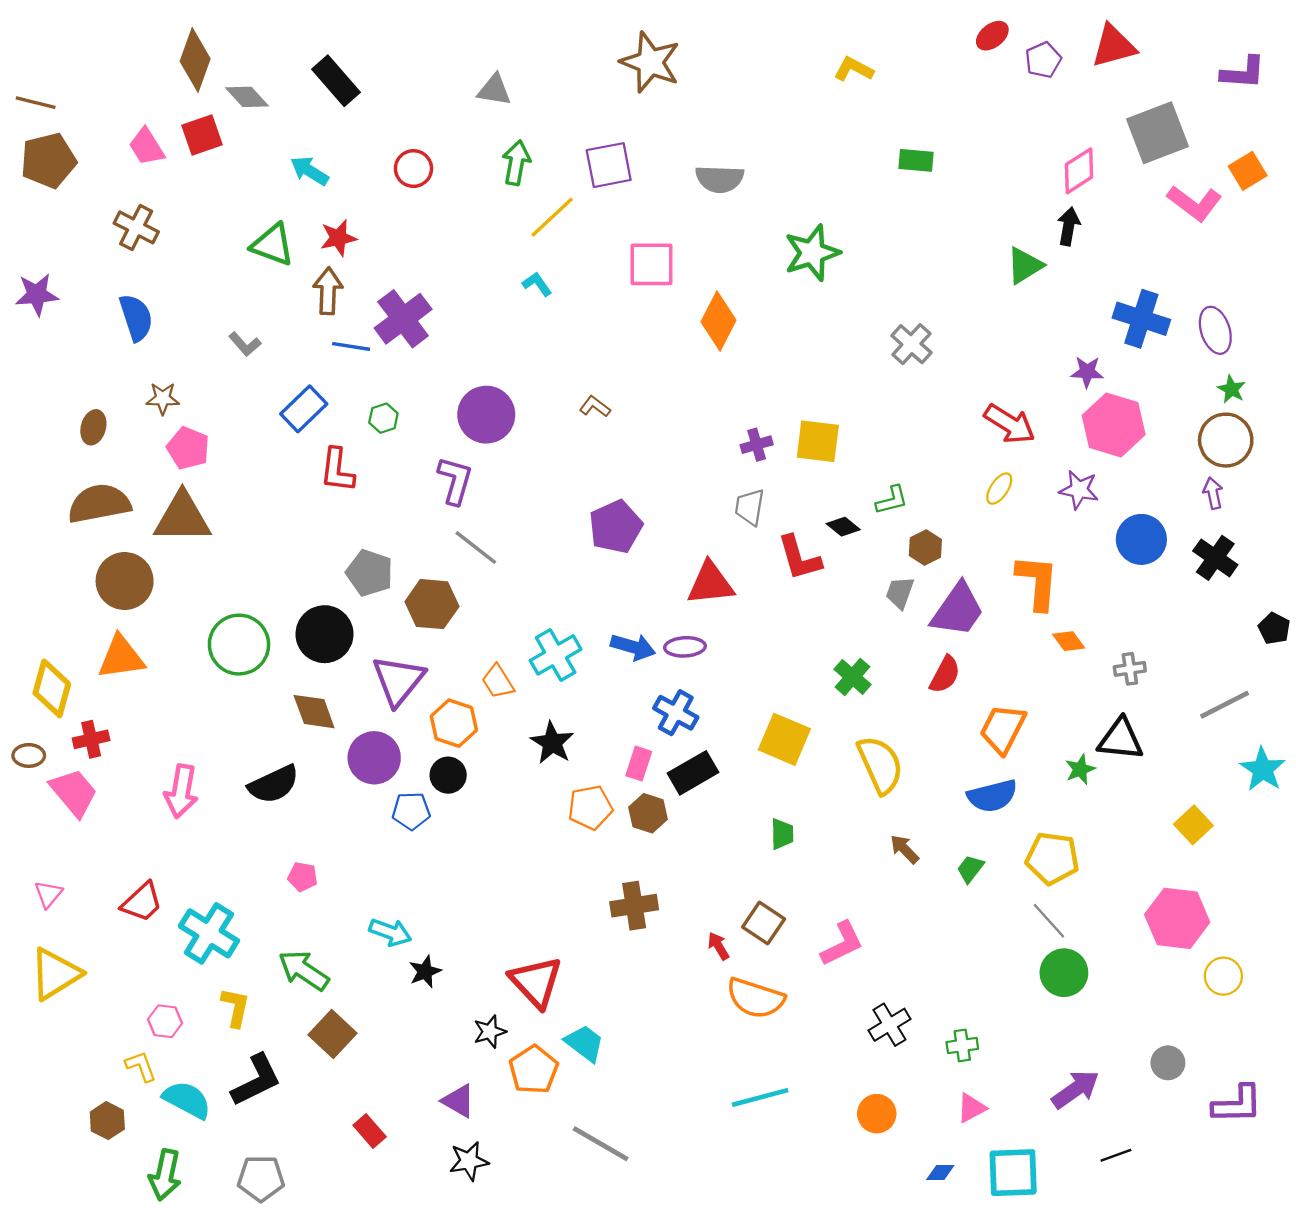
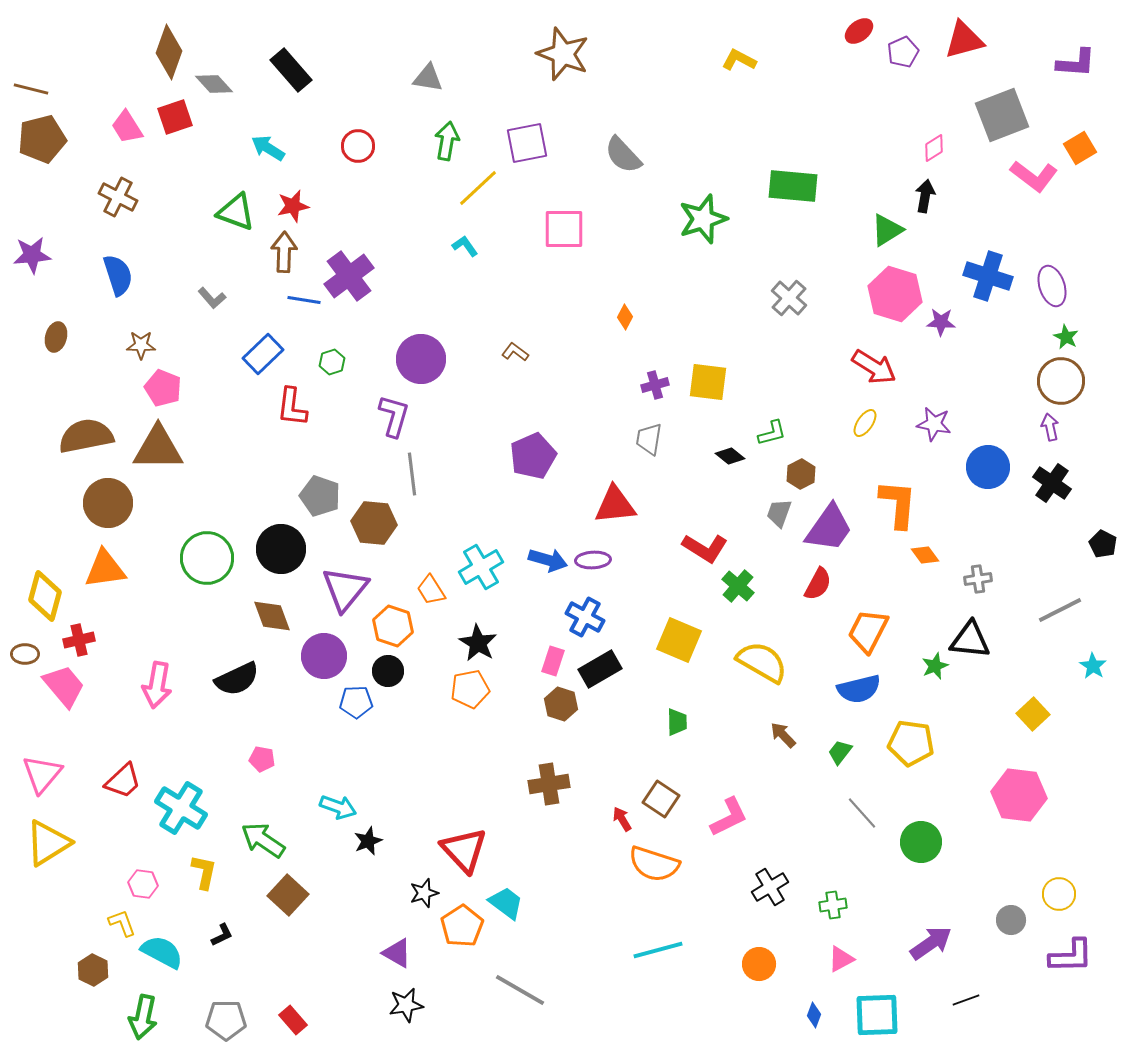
green rectangle: (916, 160) -> (793, 186), moved, size x1.6
pink diamond: (1079, 171) -> (934, 148), size x0.7
gray semicircle: (720, 179) -> (623, 155), turned 45
orange diamond: (718, 321) -> (625, 317), moved, size x0.5
pink hexagon: (1114, 425) -> (895, 294), moved
brown ellipse: (93, 427) -> (56, 337), moved
gray line: (476, 547) -> (412, 474), turned 45
red L-shape: (799, 558) -> (705, 548), moved, turned -42
yellow semicircle: (880, 765) -> (762, 662), turned -36
cyan star: (1263, 769) -> (1093, 666), size x0.7
orange pentagon: (590, 807) -> (470, 689), moved
pink triangle: (48, 894) -> (42, 774), size x1.6
gray line: (1049, 921) -> (862, 813), moved
yellow circle: (1223, 976) -> (1059, 894), moved
black L-shape: (256, 1080) -> (222, 935), size x0.5
red rectangle: (370, 1131) -> (293, 1020), moved
blue diamond: (940, 1173) -> (814, 1015), turned -70

